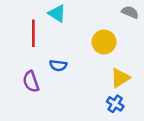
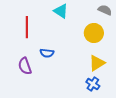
cyan triangle: (57, 13) -> (61, 11), moved
yellow circle: (104, 42) -> (94, 33), moved

